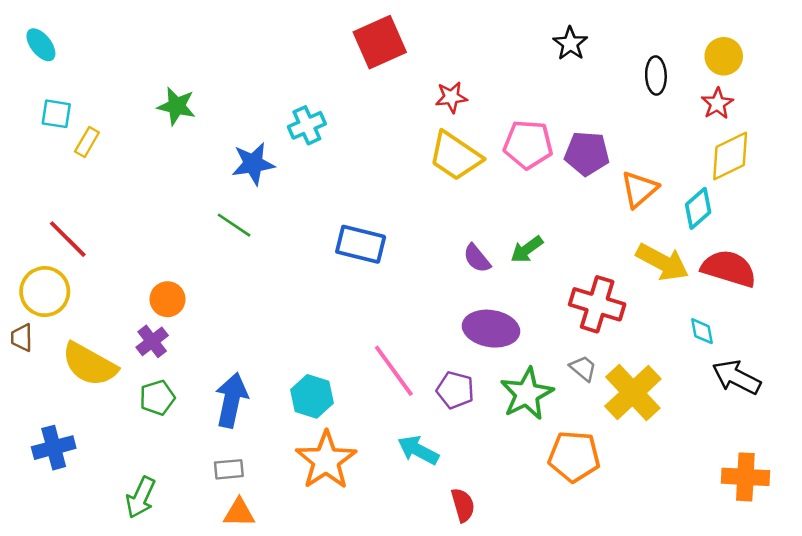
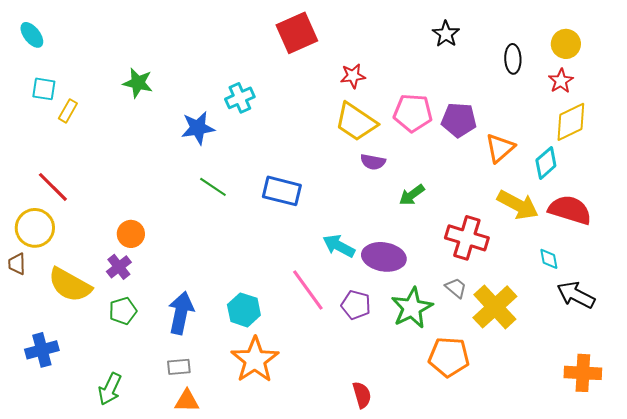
green line: (234, 225) -> (213, 187), moved
purple semicircle: (477, 258) -> (373, 162), moved, turned -40
cyan arrow: (418, 450) -> (339, 246), moved

